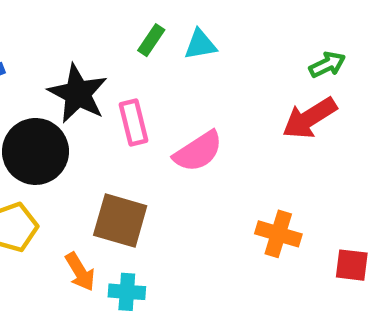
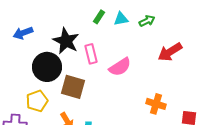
green arrow: (327, 65) -> (147, 21), moved
brown square: (120, 221) -> (73, 87), moved

